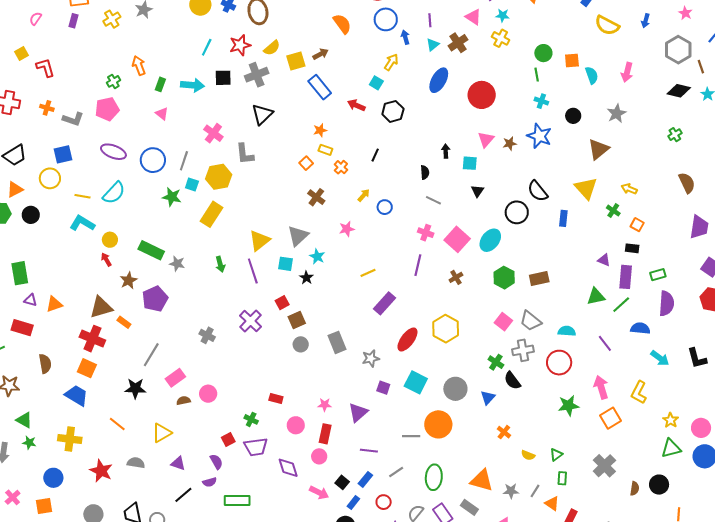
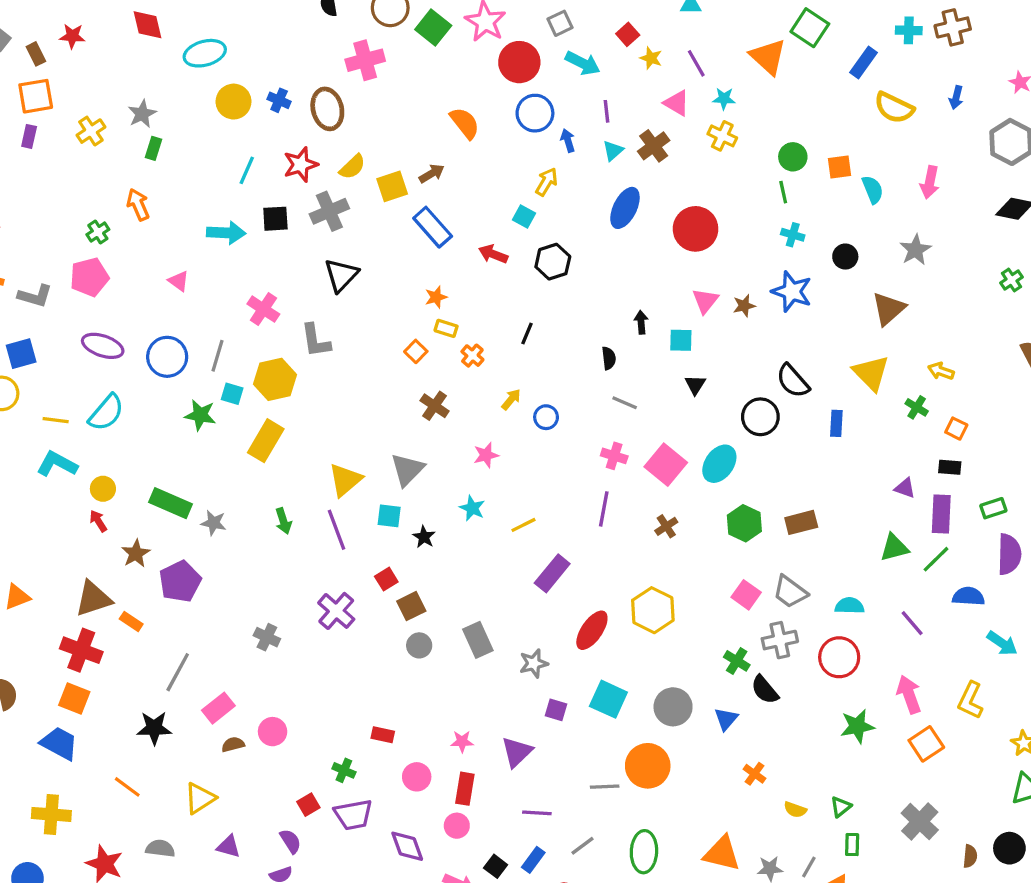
green rectangle: (160, 84) -> (154, 148), moved
cyan star: (317, 256) -> (472, 508), moved

